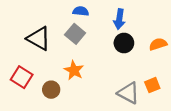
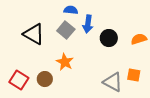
blue arrow: (119, 19) -> (88, 24), moved
red square: (22, 77) -> (19, 80), moved
orange square: (152, 85) -> (134, 75), turned 32

